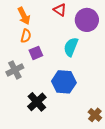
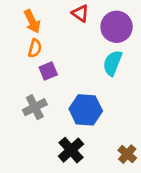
cyan semicircle: (71, 47) -> (113, 63), moved
gray cross: (15, 70) -> (35, 107), moved
black cross: (37, 102) -> (71, 150), moved

